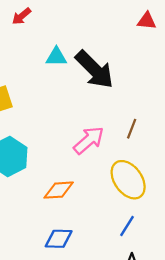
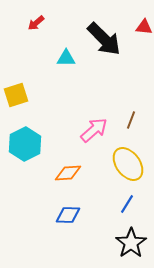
black arrow: (95, 70) -> (104, 39), moved

